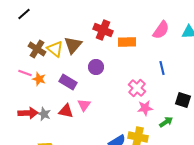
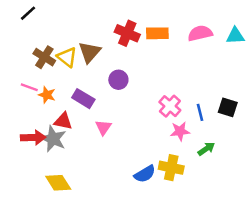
pink semicircle: (161, 30) -> (200, 33), turned -138
orange rectangle: (127, 42) -> (157, 33), moved
blue line: (162, 68) -> (200, 112), moved
black square: (183, 100) -> (228, 107), moved
red triangle: (66, 111) -> (63, 121), moved
gray star: (44, 114) -> (53, 139), size x1.5

